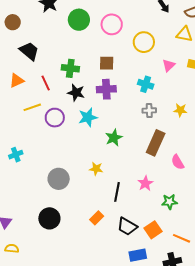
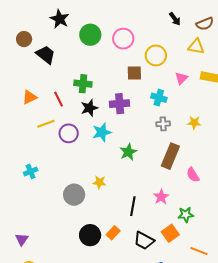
black trapezoid: (29, 51) -> (46, 55), moved
brown square: (107, 63) -> (134, 73), moved
black star: (76, 93) -> (89, 108), turned -30
yellow star: (96, 169) -> (99, 182), moved
black circle: (49, 218) -> (90, 235), moved
orange square: (153, 230) -> (170, 233), moved

